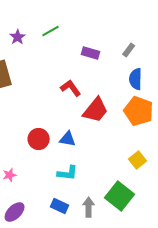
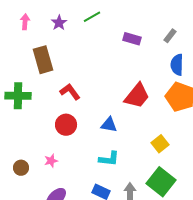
red L-shape: (71, 88) -> (70, 92), moved
red circle: (39, 139) -> (66, 125), moved
yellow square: (138, 160) -> (160, 144), moved

